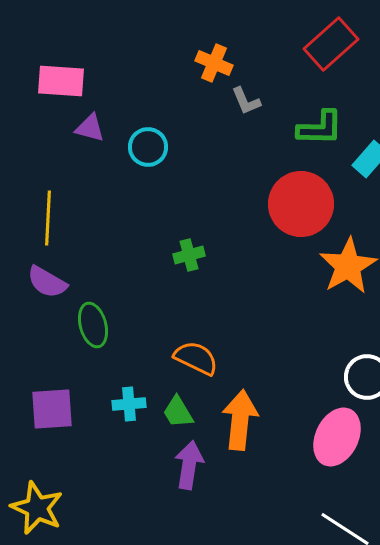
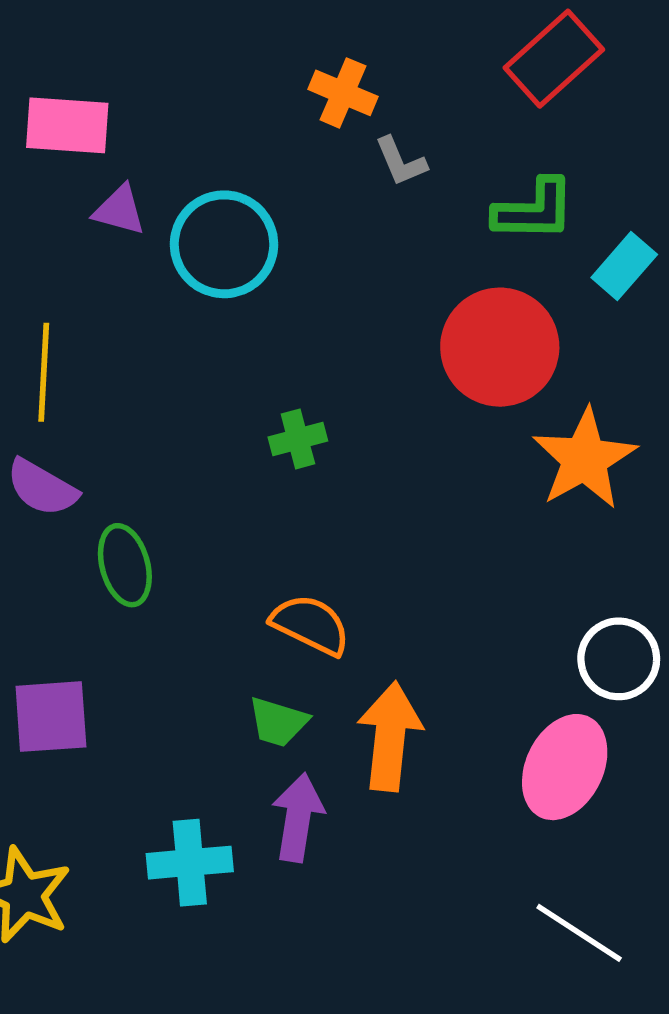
cyan circle: (148, 147) -> (224, 244), size x1.5
cyan cross: (129, 404) -> (190, 863), moved, size x1.4
green trapezoid: (178, 412) -> (278, 722), turned -42

